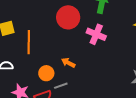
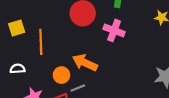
orange arrow: (68, 63) -> (85, 63), size x1.6

